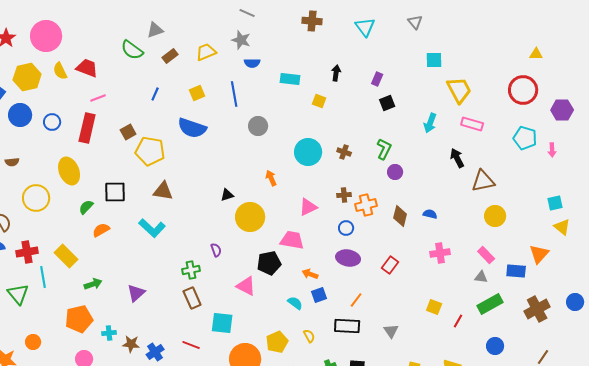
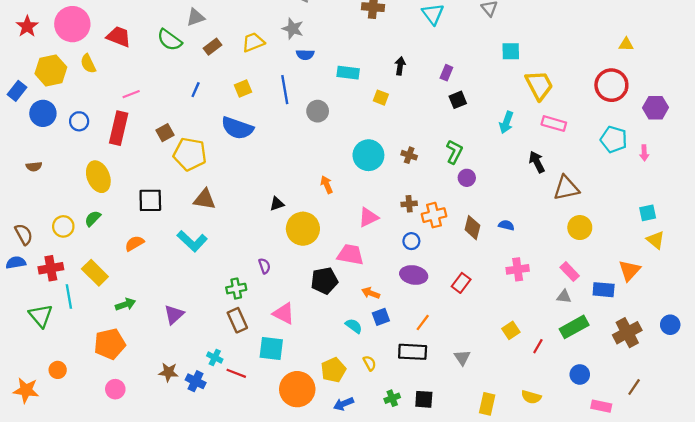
red trapezoid: (87, 68) -> (119, 37), moved
gray circle: (258, 126) -> (318, 111), moved
yellow circle: (36, 198) -> (63, 226), moved, size x0.7
green semicircle: (86, 207) -> (93, 218), moved
pink triangle: (246, 286) -> (284, 313), moved
yellow square: (434, 307) -> (511, 330), turned 35
cyan cross: (109, 333) -> (215, 358), moved, turned 32
blue cross: (155, 352) -> (196, 381), turned -30

